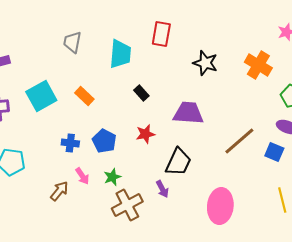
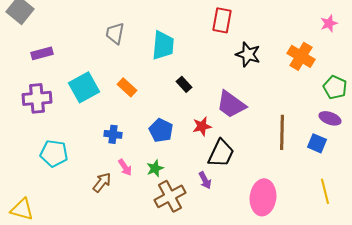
red rectangle: (161, 34) -> (222, 20), moved
purple trapezoid: (188, 113) -> (231, 104), turned -148
red star: (145, 134) -> (202, 126), moved
blue pentagon: (104, 141) -> (161, 130), moved
brown line: (239, 141) -> (282, 132), turned -48

